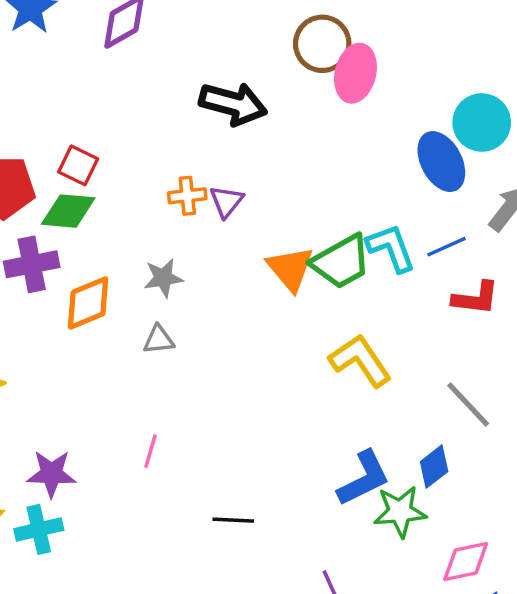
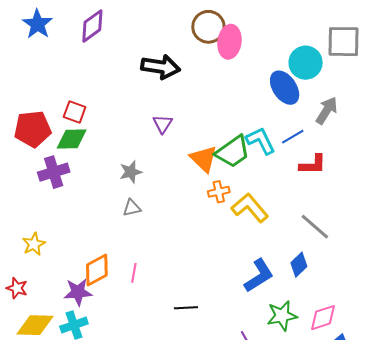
orange cross: (187, 196) -> (219, 192), moved
orange diamond: (88, 303) -> (97, 270), moved
green star: (400, 511) -> (282, 316), moved

